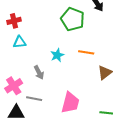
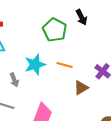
cyan star: (57, 55) -> (35, 64), size x1.5

